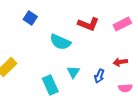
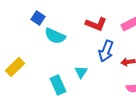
cyan semicircle: (60, 42) -> (55, 36), moved
blue arrow: (99, 76) -> (106, 51), moved, size x1.5

